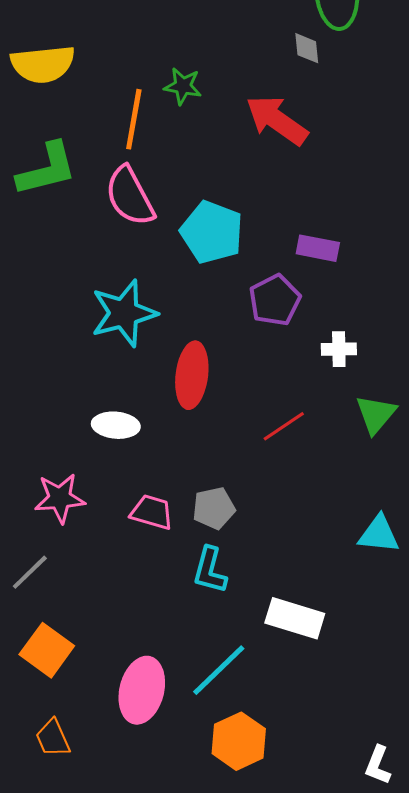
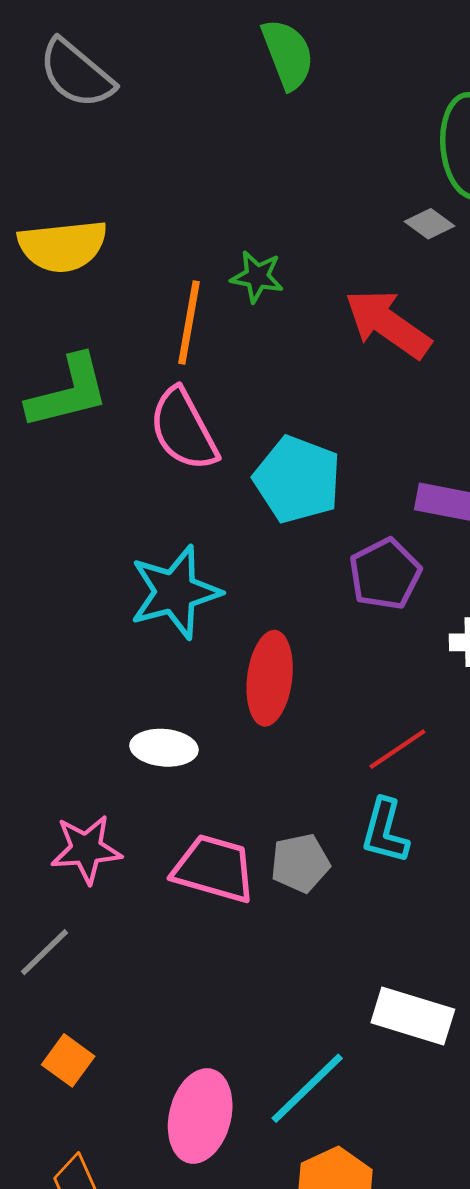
gray diamond: (307, 48) -> (429, 224), turned -48
pink trapezoid: (152, 512) -> (214, 869), size x1.4
cyan L-shape: (210, 570) -> (385, 831), moved
orange square: (47, 650) -> (68, 1060), size x0.7

